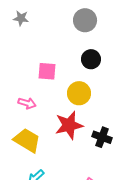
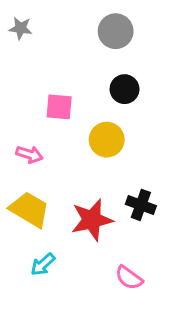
red star: (69, 125) -> (92, 220), moved

